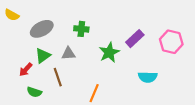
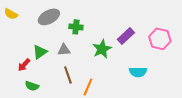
gray ellipse: (42, 29) -> (49, 17), moved
brown line: (58, 77) -> (68, 75), moved

